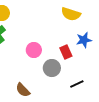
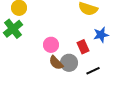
black line: (77, 84) -> (93, 71), moved
brown semicircle: (23, 90) -> (56, 63), moved

